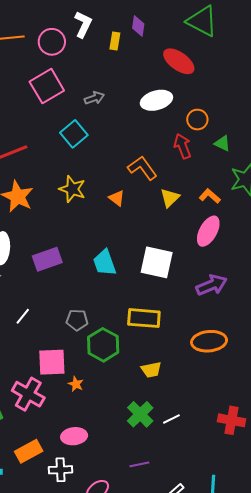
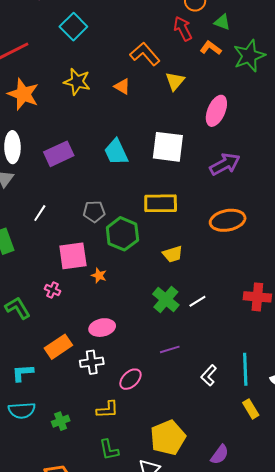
orange L-shape: (210, 196) -> (211, 48), moved
pink cross: (28, 394) -> (52, 290), size x0.5

